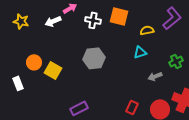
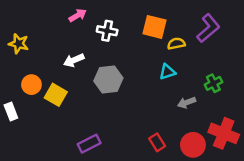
orange square: (119, 16) -> (155, 27), moved
yellow star: (21, 21) -> (19, 44), moved
white arrow: (53, 21) -> (74, 60), moved
red rectangle: (132, 107) -> (157, 142), turned -56

